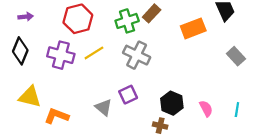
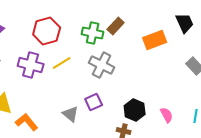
green cross: (127, 21) -> (93, 33), turned 30
orange L-shape: (57, 116) -> (27, 122), turned 30

